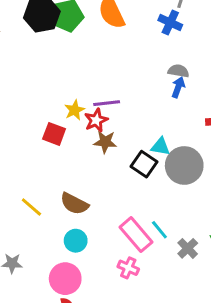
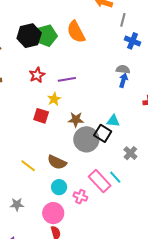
blue cross: (170, 22) -> (133, 41), moved
purple line: (107, 103) -> (67, 79), moved
red star: (96, 120) -> (37, 75), moved
gray circle: (184, 165) -> (86, 139), moved
gray cross: (188, 248) -> (130, 153), moved
pink cross: (128, 268) -> (80, 197), moved

